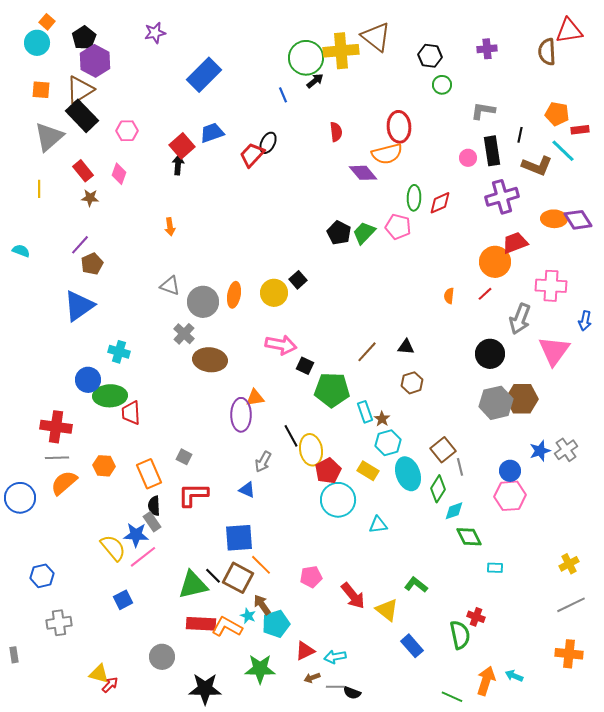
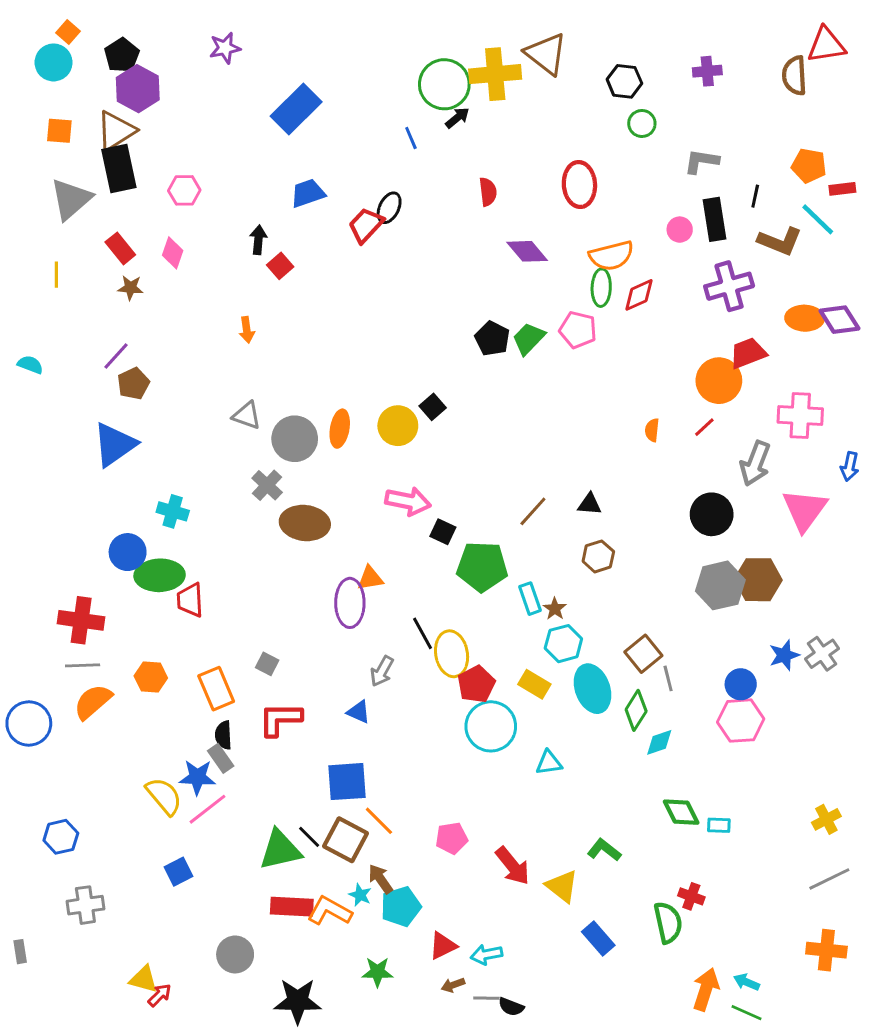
black rectangle: (82, 116) -> (119, 169), turned 32
red square: (182, 146) -> (280, 266), moved, size x0.7
orange semicircle: (387, 154) -> (611, 256), moved
green diamond: (469, 537) -> (681, 812), moved
green star: (260, 669) -> (377, 972), size x0.7
green line: (452, 697) -> (746, 1013), moved

